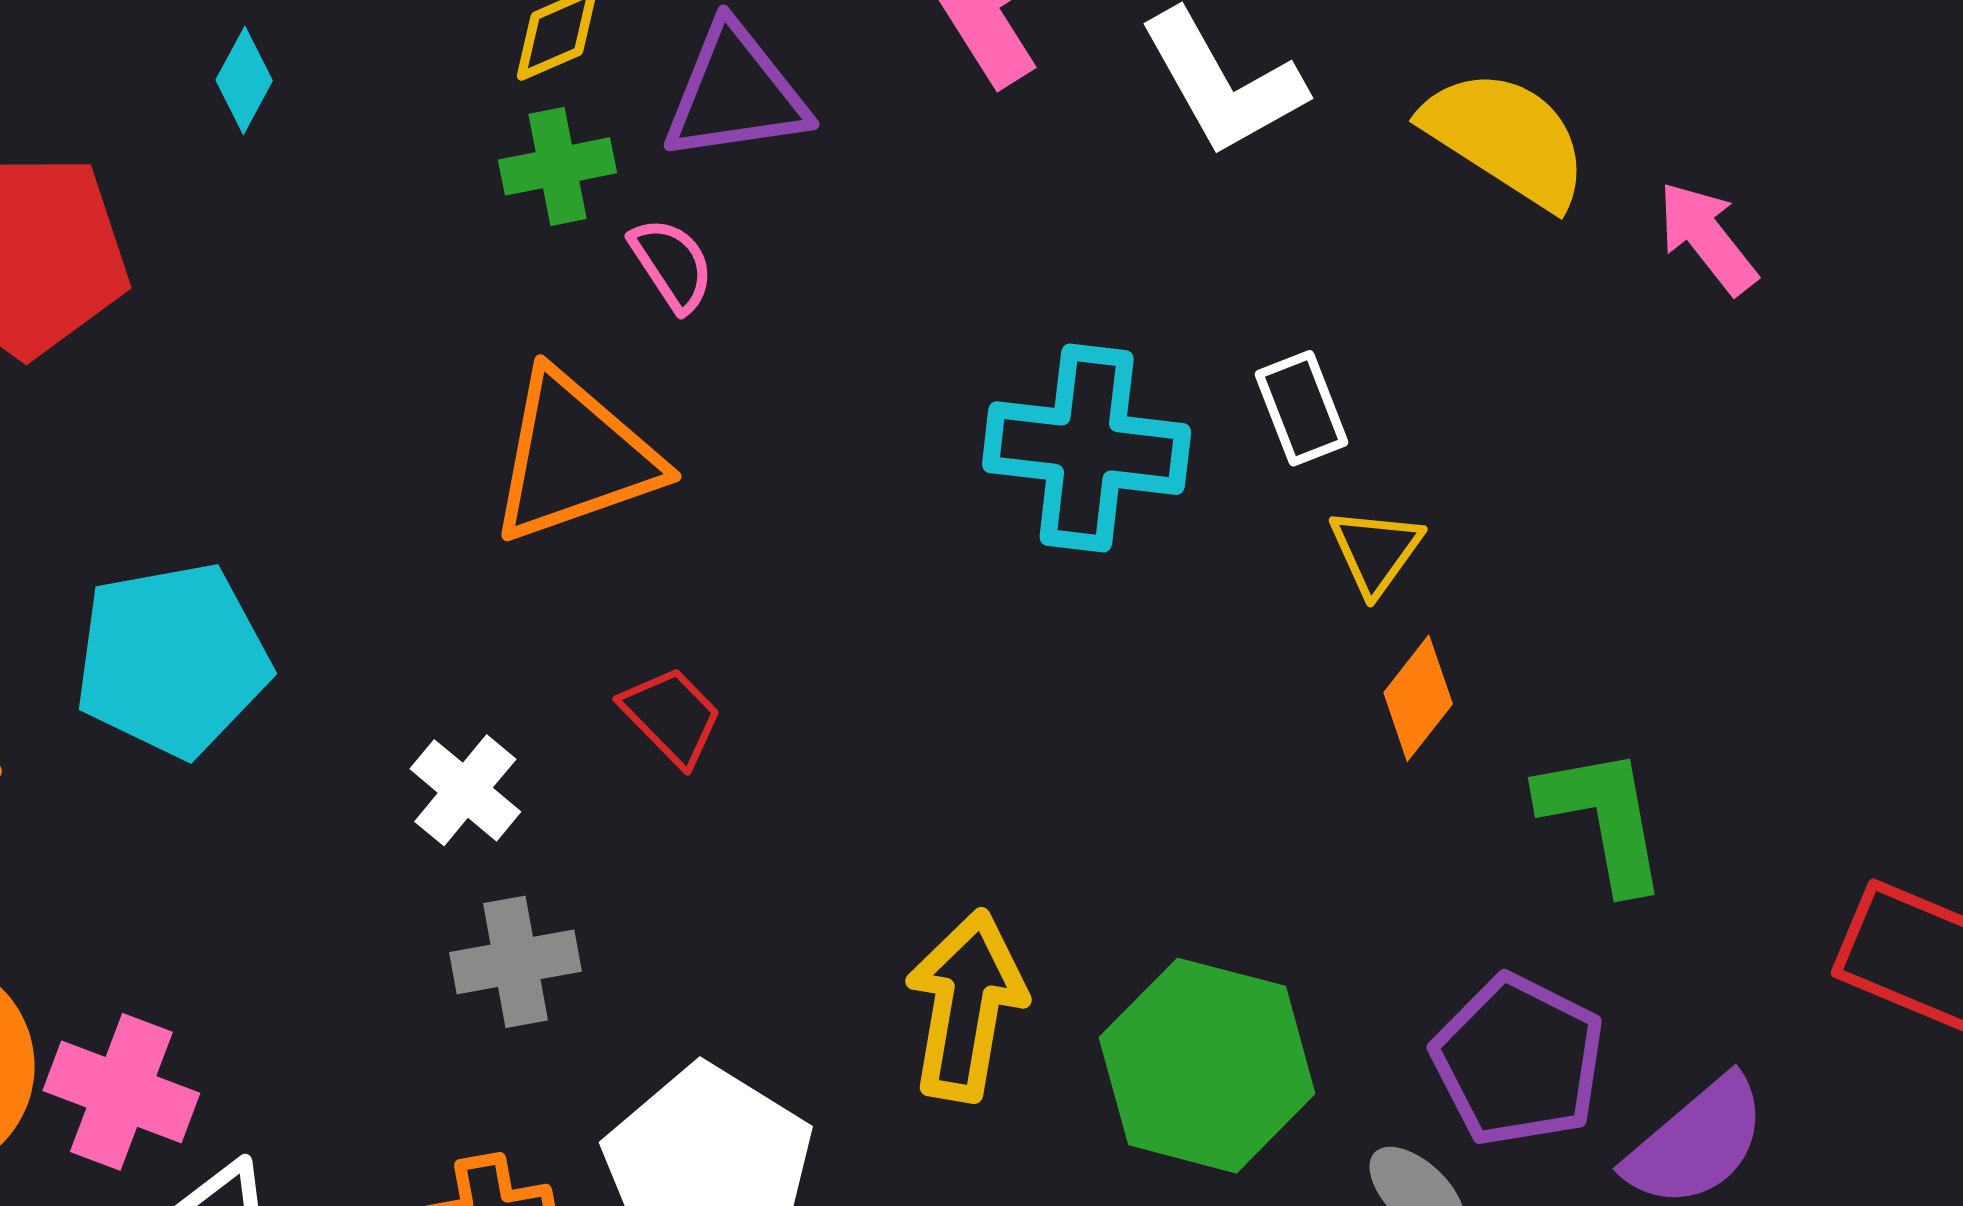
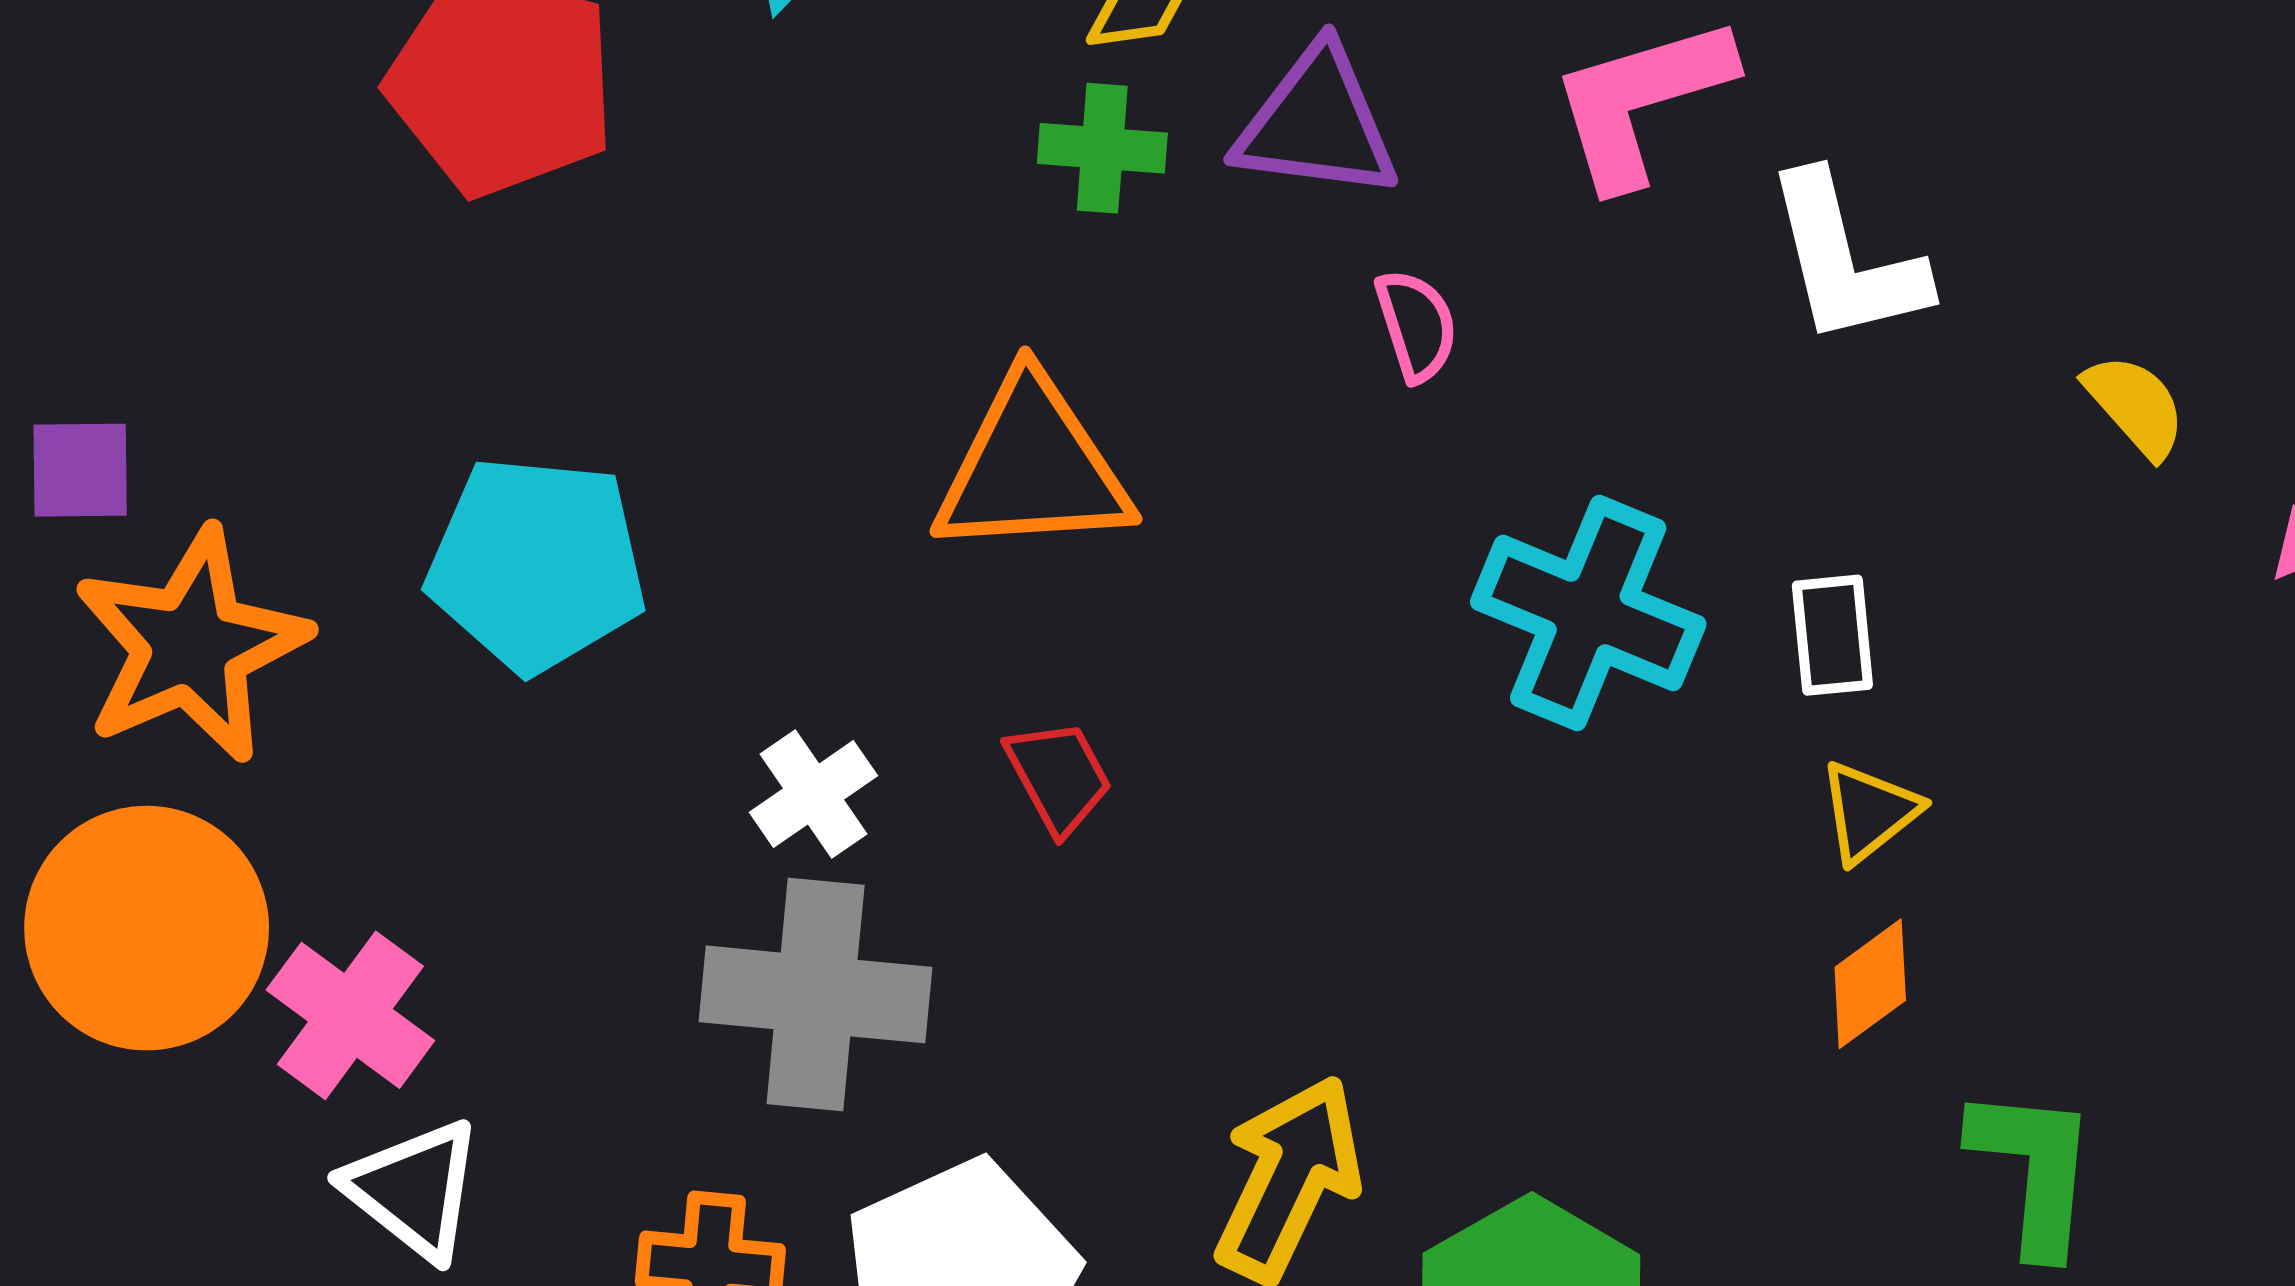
yellow semicircle: (1506, 138) -> (2135, 406), size x0.6
pink semicircle: (672, 264) -> (1416, 325), moved
gray cross: (515, 962) -> (816, 994), size x1.6

